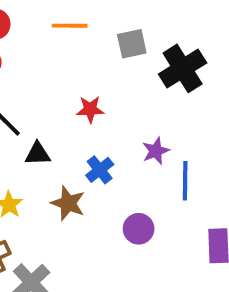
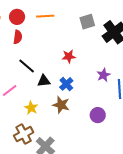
orange line: (70, 26) -> (45, 16), moved
blue cross: (100, 170) -> (66, 84), moved

